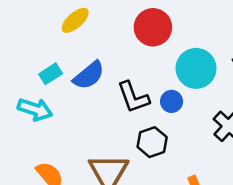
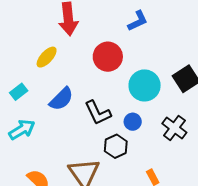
cyan rectangle: (51, 74) -> (19, 92), moved
blue circle: (172, 101) -> (133, 122), moved
cyan arrow: (35, 109) -> (22, 130), turned -44

